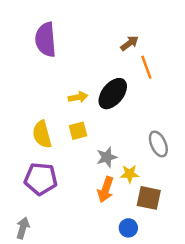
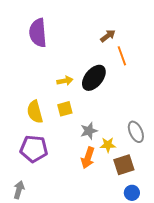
gray ellipse: (158, 144) -> (136, 132), moved
brown square: (149, 198) -> (124, 165), turned -30
blue circle: (128, 228) -> (132, 193), moved

